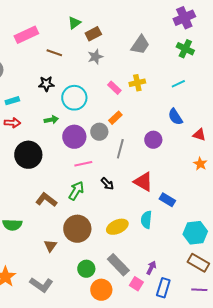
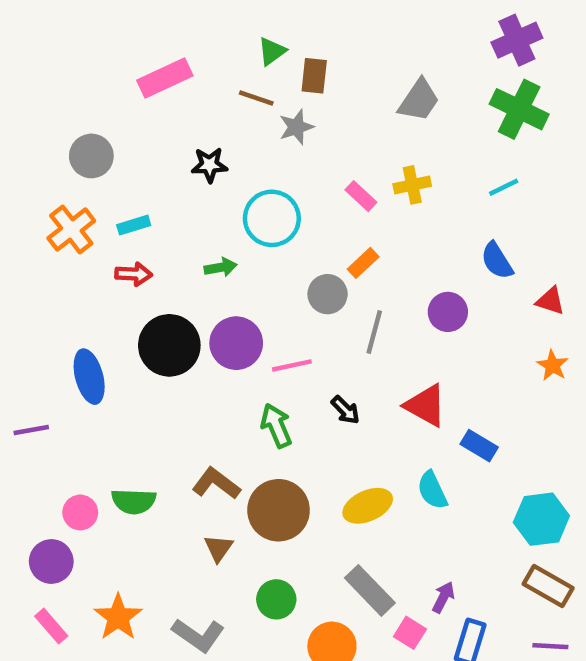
brown rectangle: (93, 34) -> (314, 76), turned -56
green cross: (185, 49) -> (519, 109), size x1.4
brown line: (54, 53) -> (256, 98), moved
gray star: (95, 57) -> (296, 127), moved
black star: (46, 84) -> (209, 165), moved
purple circle: (74, 137) -> (236, 343), moved
green arrow: (76, 191) -> (276, 426), turned -54
brown L-shape: (46, 200) -> (216, 484), moved
cyan semicircle: (146, 220) -> (432, 490), turned -30
green circle: (86, 269) -> (276, 599), moved

